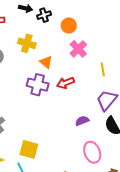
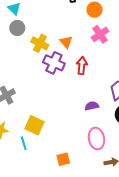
yellow cross: (27, 43) -> (40, 43), moved
red arrow: (66, 83) -> (82, 66), turned 108

